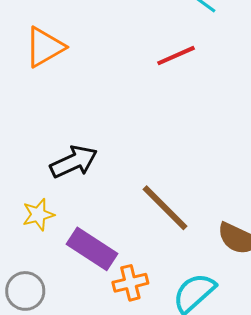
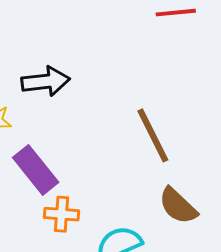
brown line: (165, 208) -> (153, 135), moved

